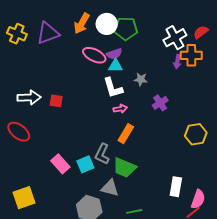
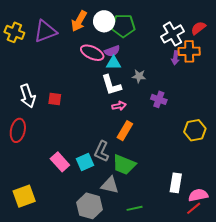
white arrow: (29, 97) -> (28, 96), turned 75
purple cross: (160, 103) -> (159, 99), turned -35
red ellipse: (19, 132) -> (18, 130), turned 65
pink semicircle: (198, 199) -> (198, 195), turned -120

